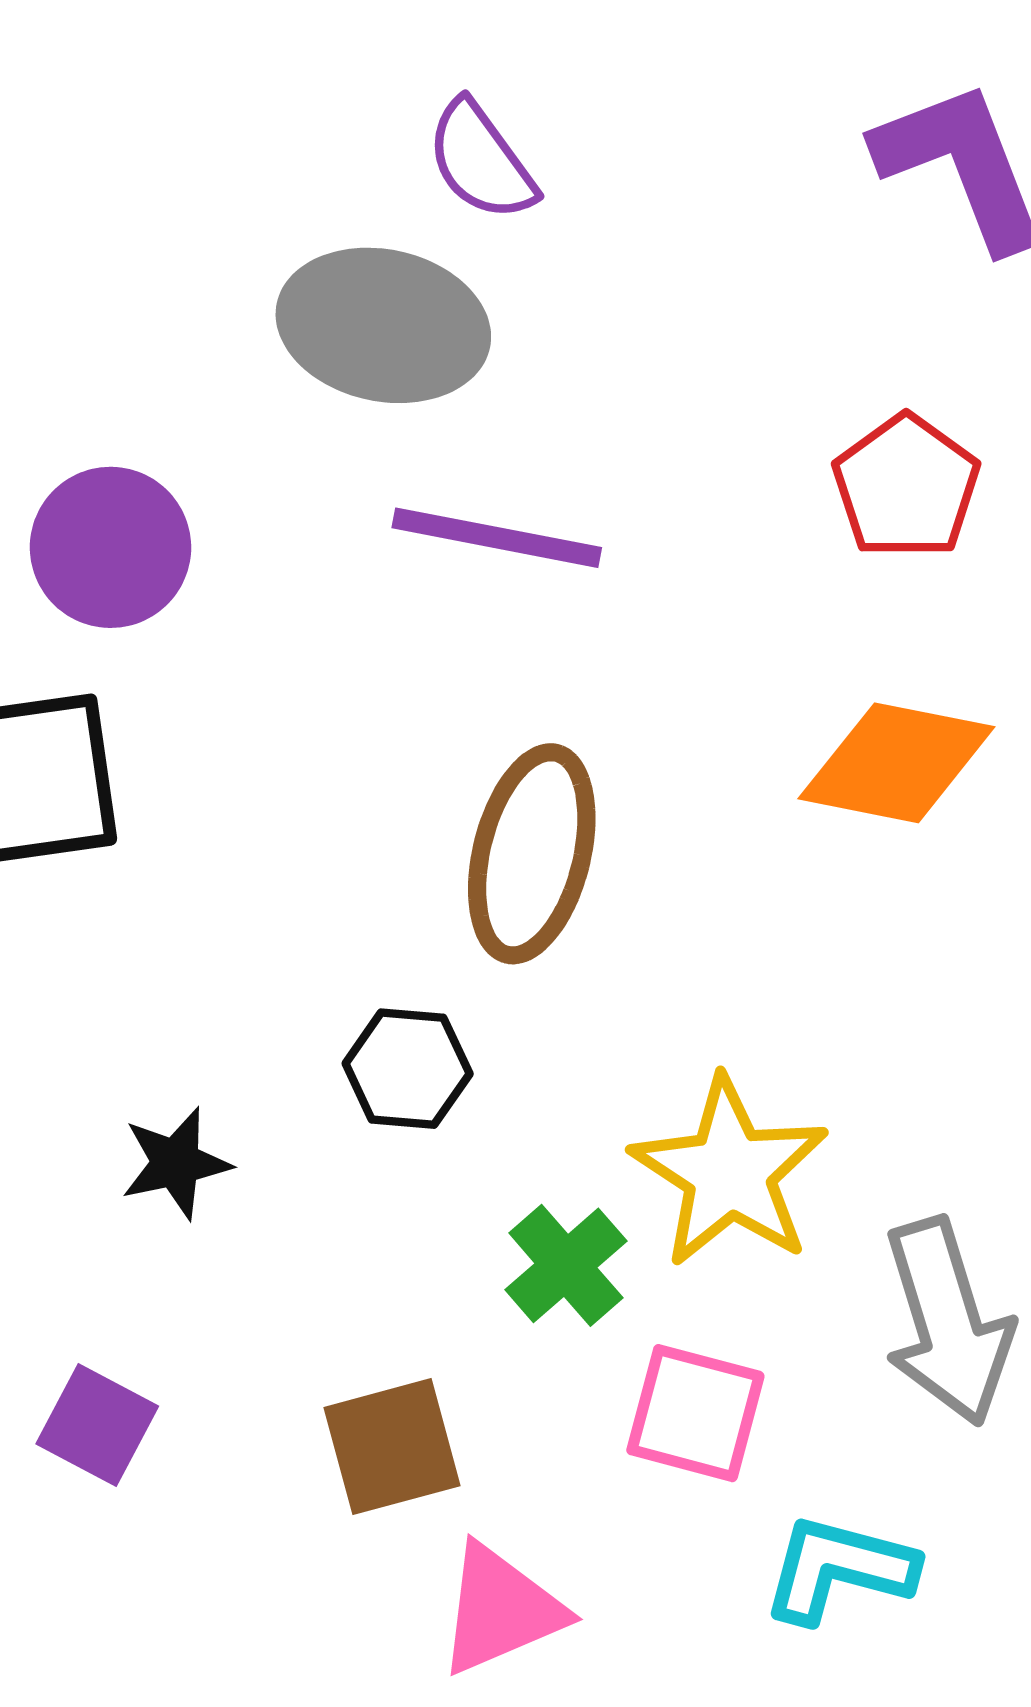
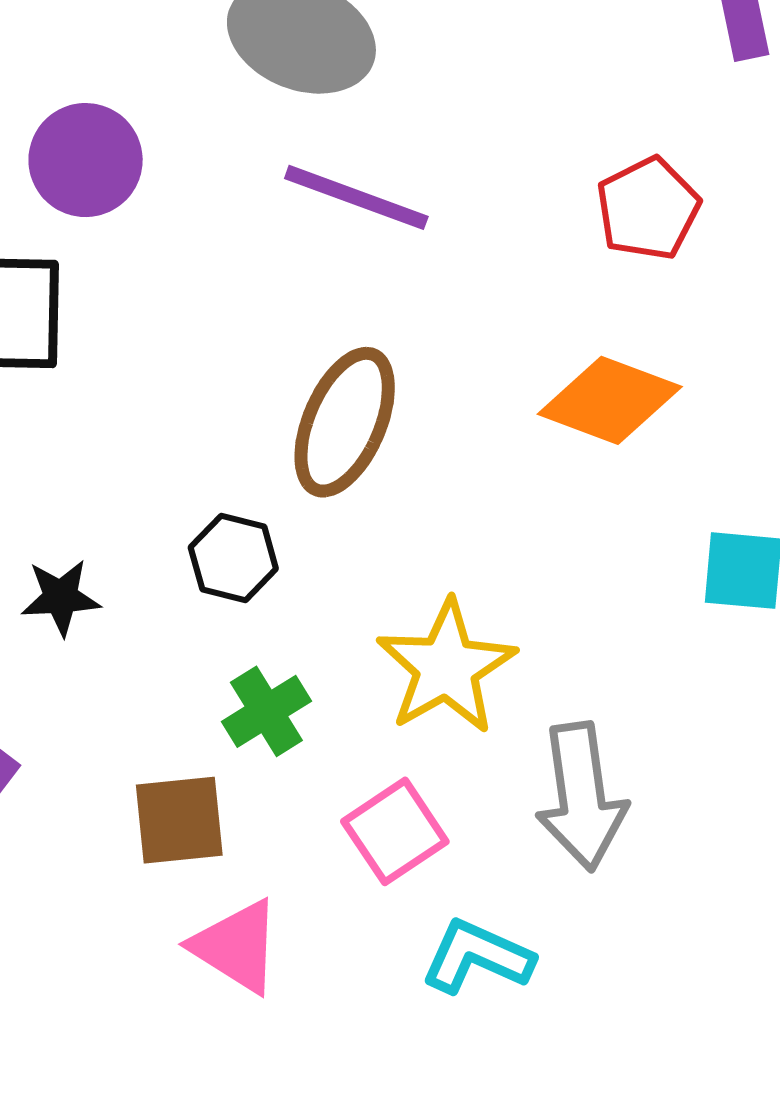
green cross: (566, 1265) -> (266, 711), moved
pink square: (695, 1413) -> (395, 831), turned 32
pink triangle: (501, 1610) -> (236, 946), turned 46

